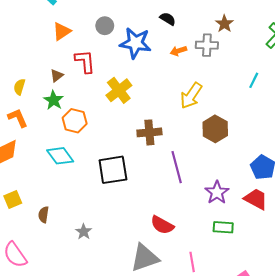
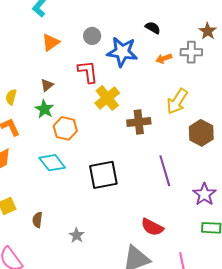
red L-shape: (85, 61) -> (88, 72), moved
brown cross: (149, 132) -> (139, 122), moved

